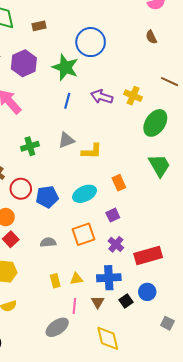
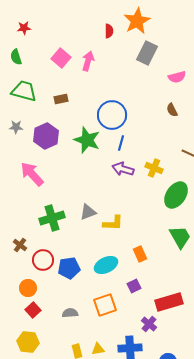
blue line: (67, 101) -> (121, 143), moved
green cross: (30, 146) -> (52, 218), size x1.4
purple cross: (116, 244) -> (149, 324), moved
red rectangle: (148, 255) -> (169, 302), moved

